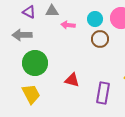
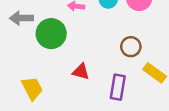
brown circle: (100, 39) -> (131, 47), moved
green circle: (35, 63) -> (51, 34), moved

